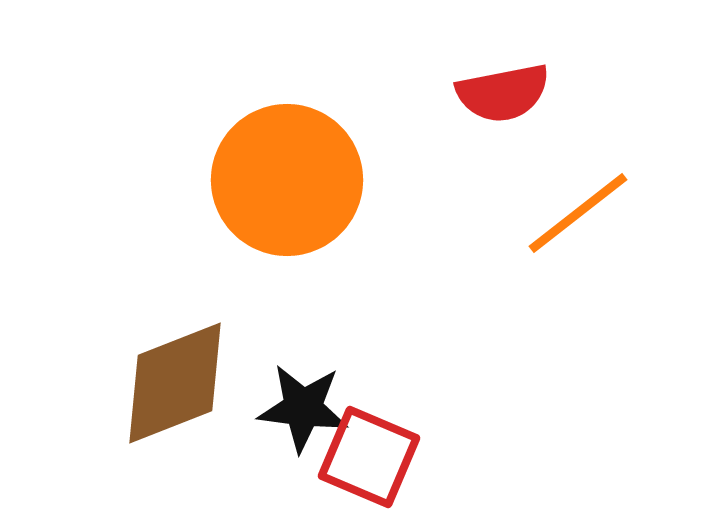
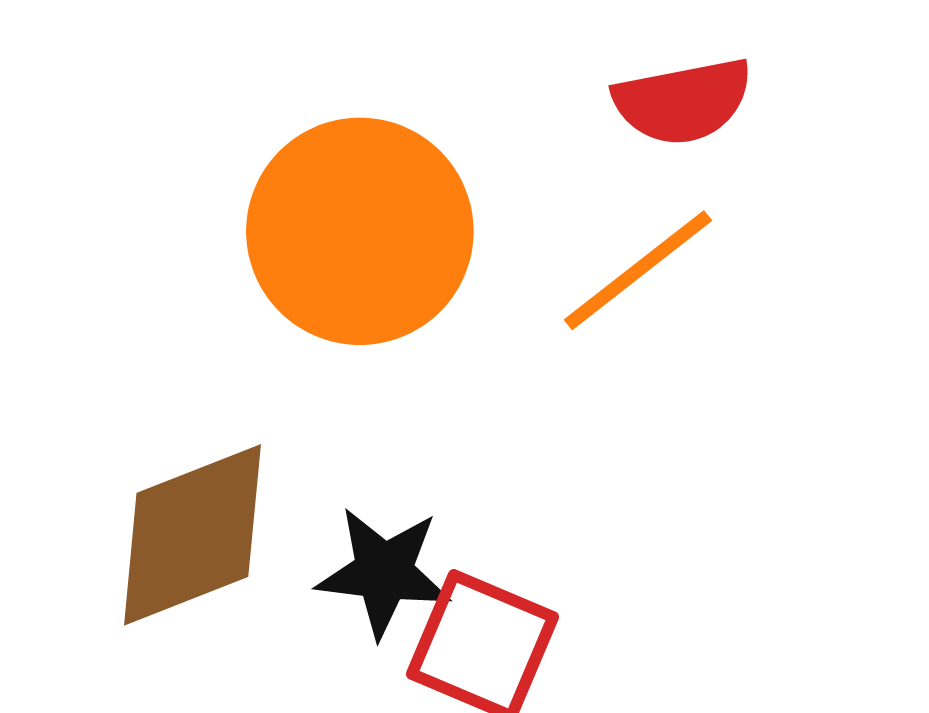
orange line: (578, 213) -> (638, 270), moved

